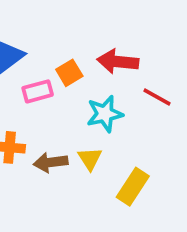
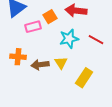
red line: (157, 97) -> (96, 40), moved

